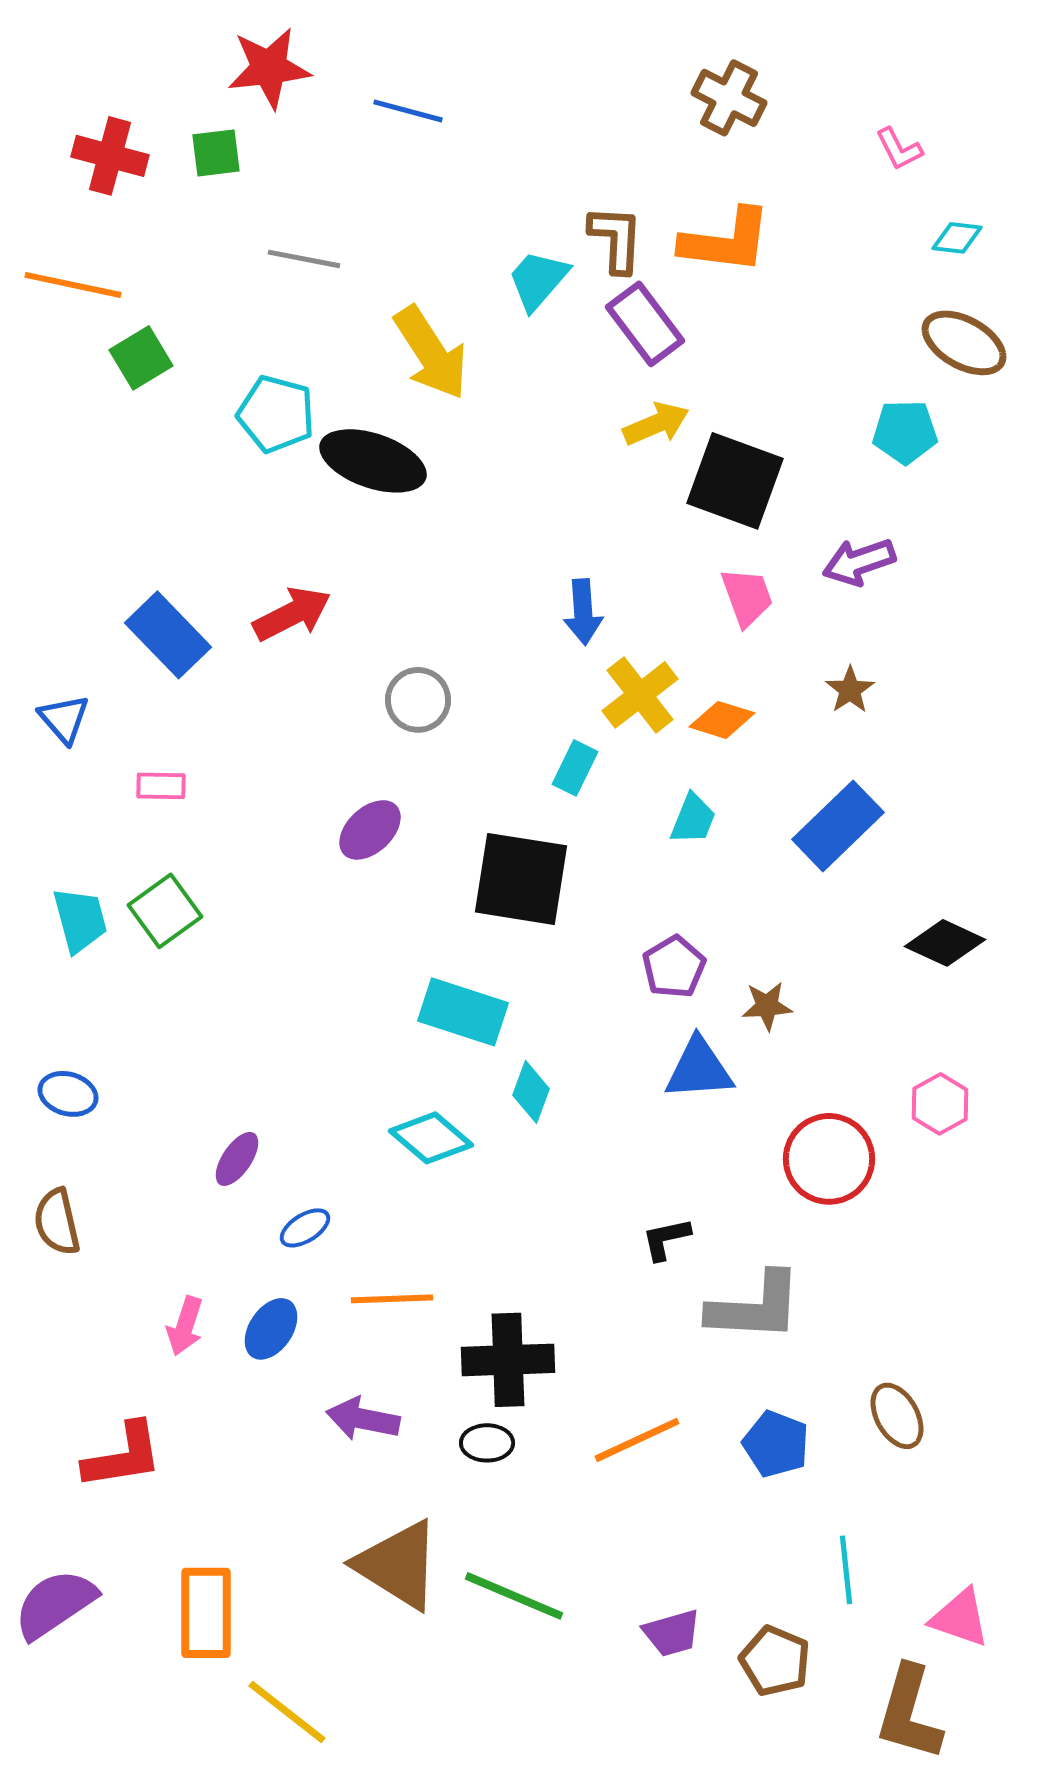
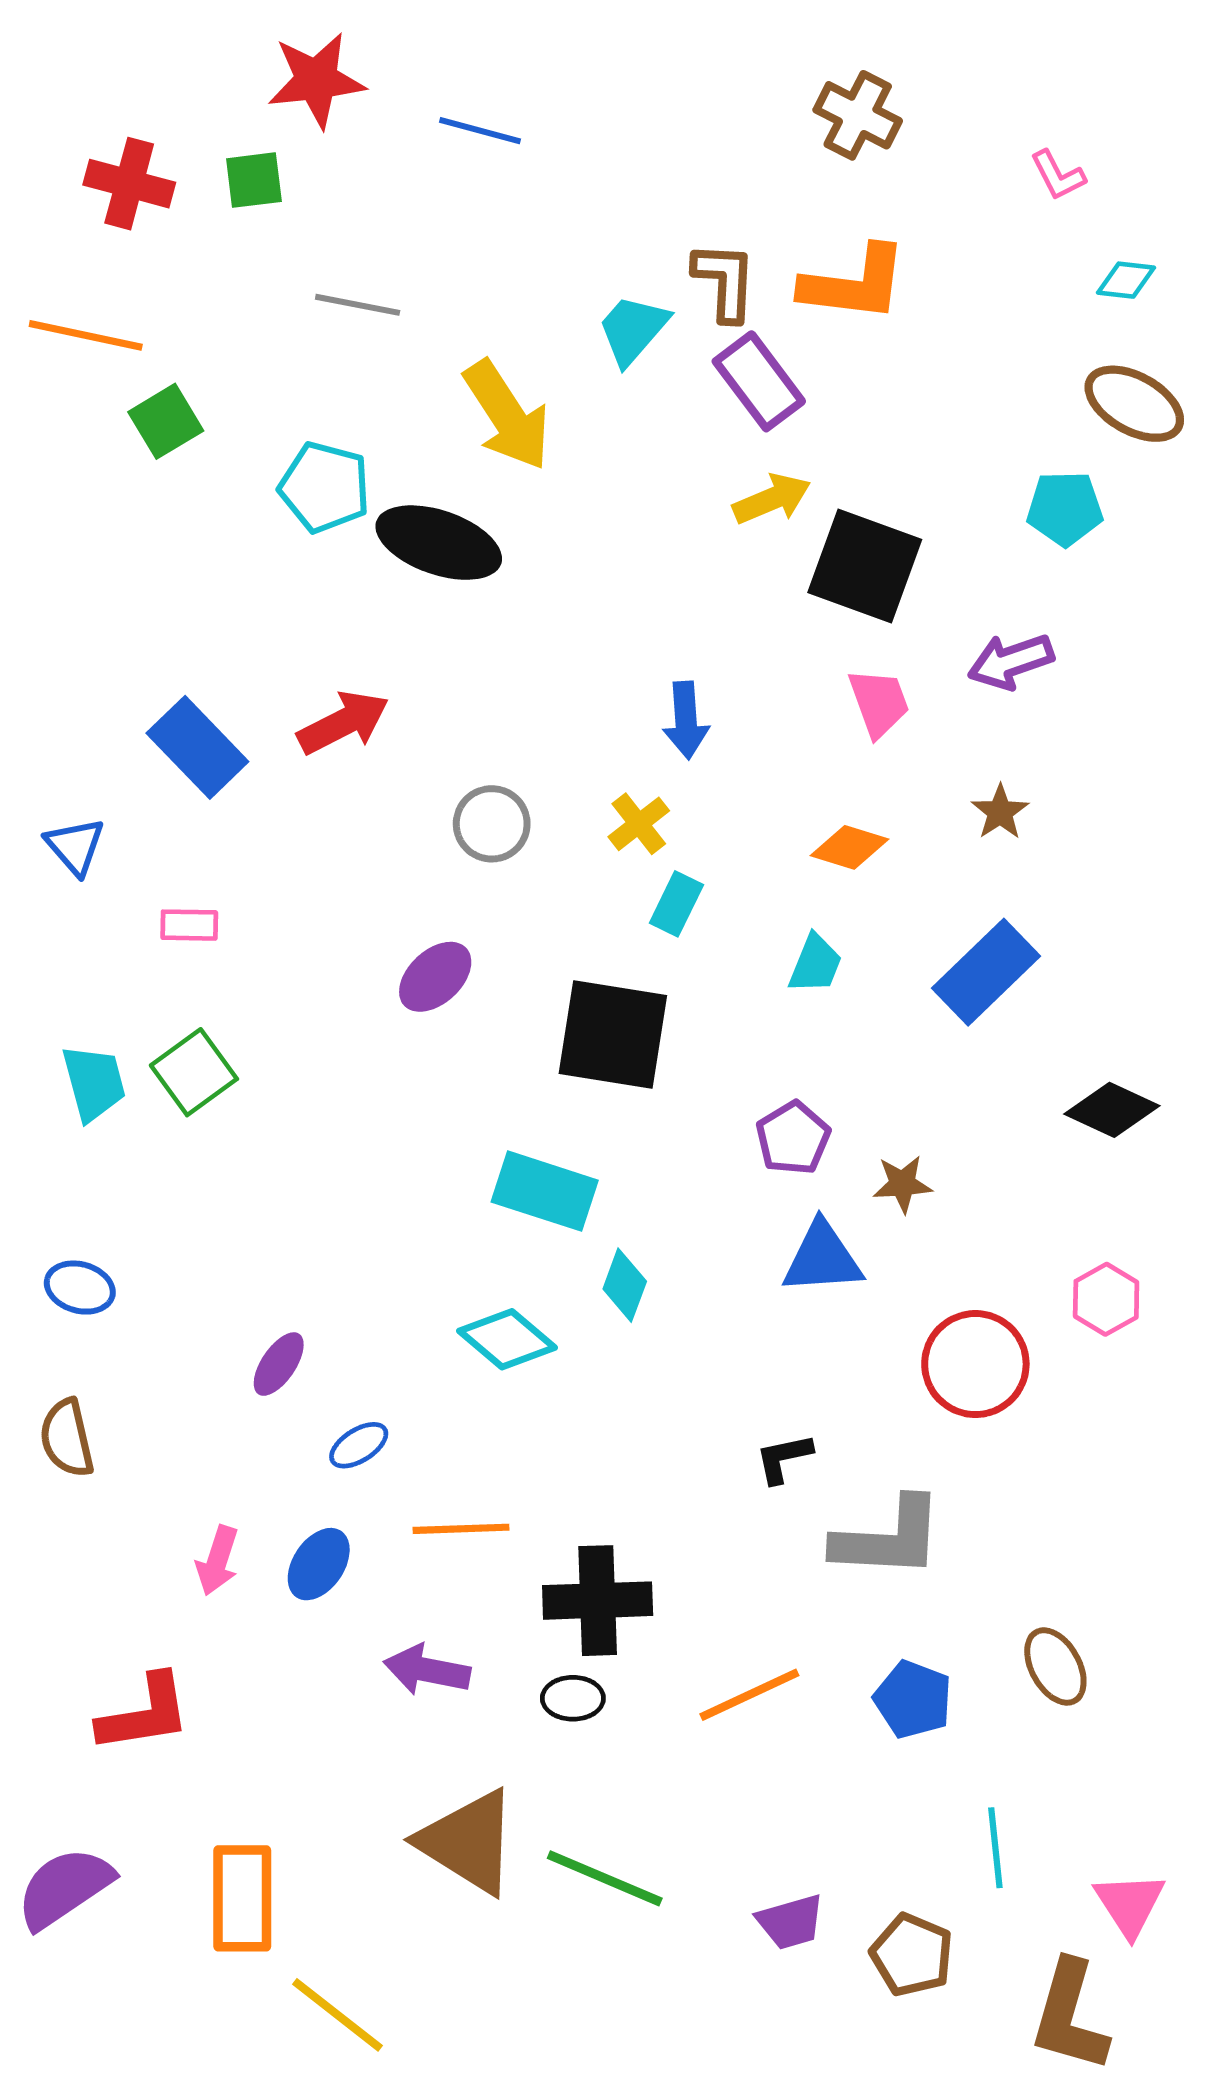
yellow cross: (640, 695) -> (639, 824), moved, size x0.7
pink triangle: (960, 1618) -> (1130, 1904), turned 38

